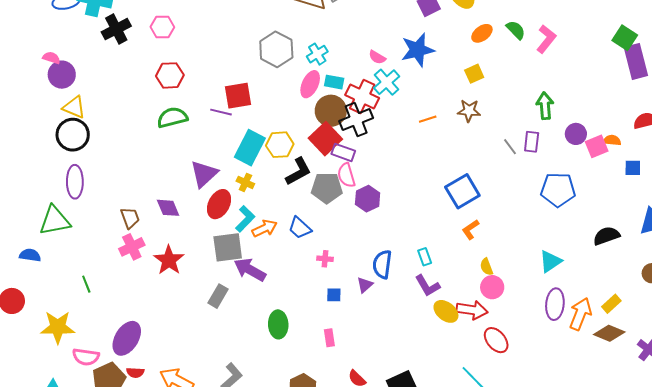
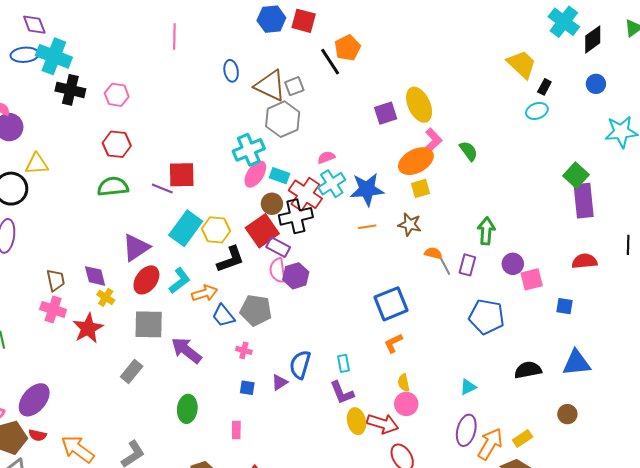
black cross: (116, 29) -> (70, 90), turned 32
orange ellipse: (482, 33) -> (416, 161), moved, size x1.6
pink L-shape: (546, 39) -> (431, 142), moved
gray hexagon: (276, 49) -> (283, 119), moved
blue star: (418, 50) -> (367, 189), moved
cyan cross: (317, 54) -> (249, 150), moved, size x1.4
pink semicircle: (377, 57) -> (326, 157), turned 120
yellow triangle: (74, 107) -> (37, 164), moved, turned -35
brown circle: (331, 111) -> (272, 204), size x0.7
orange semicircle: (612, 140) -> (433, 253), moved
yellow cross: (245, 182) -> (106, 297), moved
gray pentagon: (327, 188) -> (256, 310), moved
purple hexagon: (368, 199) -> (296, 276), moved
cyan L-shape: (245, 219) -> (180, 281), moved
orange arrow: (265, 228) -> (205, 293), moved
pink cross: (132, 247) -> (53, 309), turned 35
cyan triangle: (550, 261) -> (468, 387), size x0.7
purple arrow: (250, 270) -> (186, 350), moved
yellow ellipse: (446, 311) -> (356, 421), turned 30

